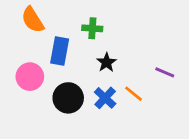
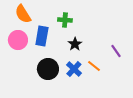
purple line: (165, 72) -> (116, 51), turned 32
pink circle: (30, 77) -> (18, 40), moved

